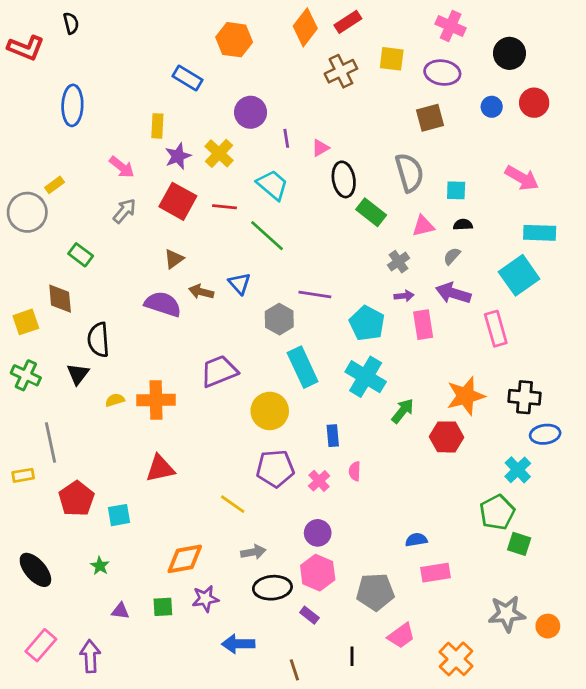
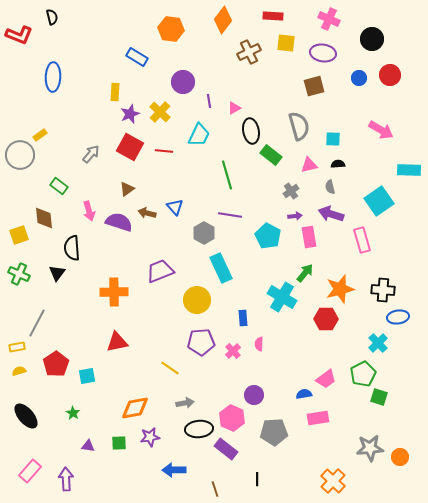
red rectangle: (348, 22) -> (273, 16), moved, turned 36
pink arrow: (122, 167) -> (89, 211), moved, turned 36
cyan trapezoid: (272, 185) -> (199, 135), turned 75
cyan rectangle: (540, 233) -> (409, 170), moved
green line: (267, 236) -> (227, 175), moved, turned 32
gray semicircle: (452, 256) -> (330, 187), turned -56
cyan cross: (366, 377) -> (282, 297), moved
yellow semicircle: (115, 400) -> (19, 371), moved
green arrow: (403, 411) -> (305, 273), moved
gray line: (50, 442) -> (37, 323), turned 40
purple circle: (318, 533) -> (254, 395), moved
purple rectangle: (309, 615) -> (226, 449), size x1.6
pink trapezoid: (401, 636) -> (326, 379), moved

